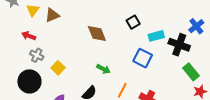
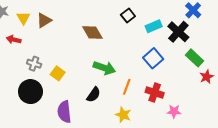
red arrow: (29, 36) -> (14, 40), moved
black cross: (179, 45) -> (178, 32), turned 30
blue square: (143, 58) -> (153, 58), moved, turned 30
green arrow: (103, 69) -> (104, 68), size x1.5

